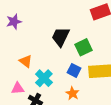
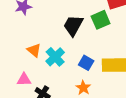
green square: (84, 47) -> (101, 20), moved
cyan cross: (44, 78) -> (55, 57), moved

